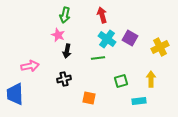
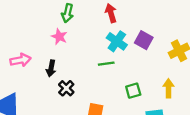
black arrow: (67, 51) -> (51, 68), moved
pink arrow: (30, 66) -> (20, 60), moved
black cross: (64, 79) -> (66, 88), turned -32

